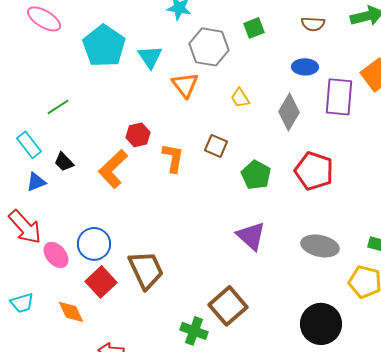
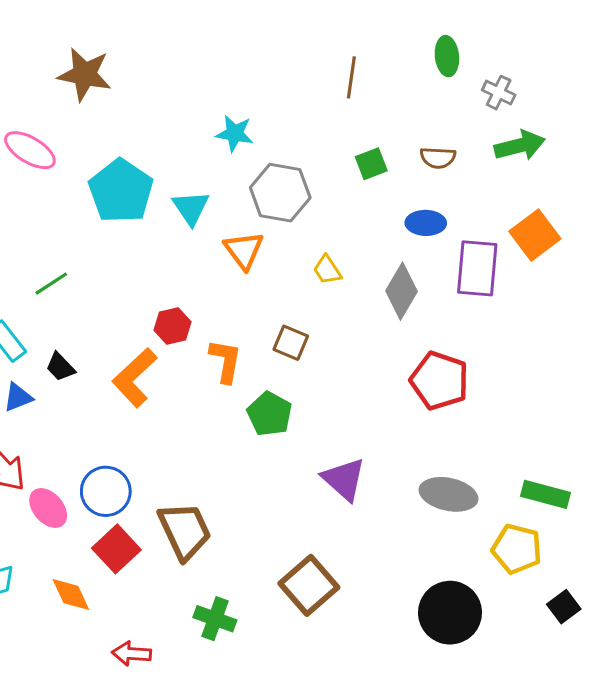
green square: (254, 28) -> (371, 164), moved
green pentagon: (256, 175) -> (270, 414), moved
green cross: (194, 331) -> (215, 619), moved

